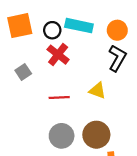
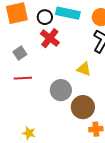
red line: (59, 98) -> (23, 78), moved
gray circle: (62, 136) -> (61, 90), moved

